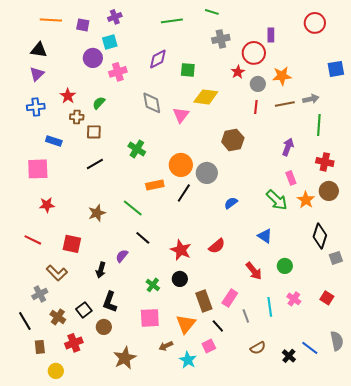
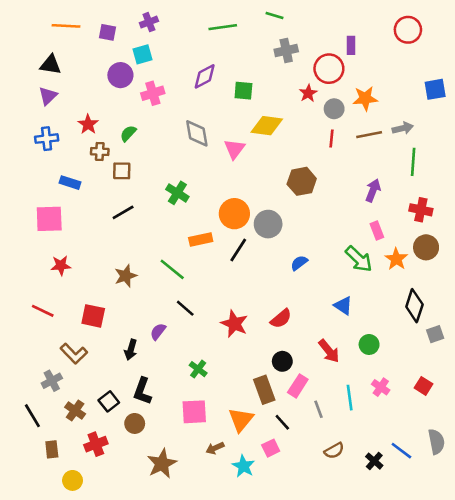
black circle: (180, 279) -> (282, 361), moved

